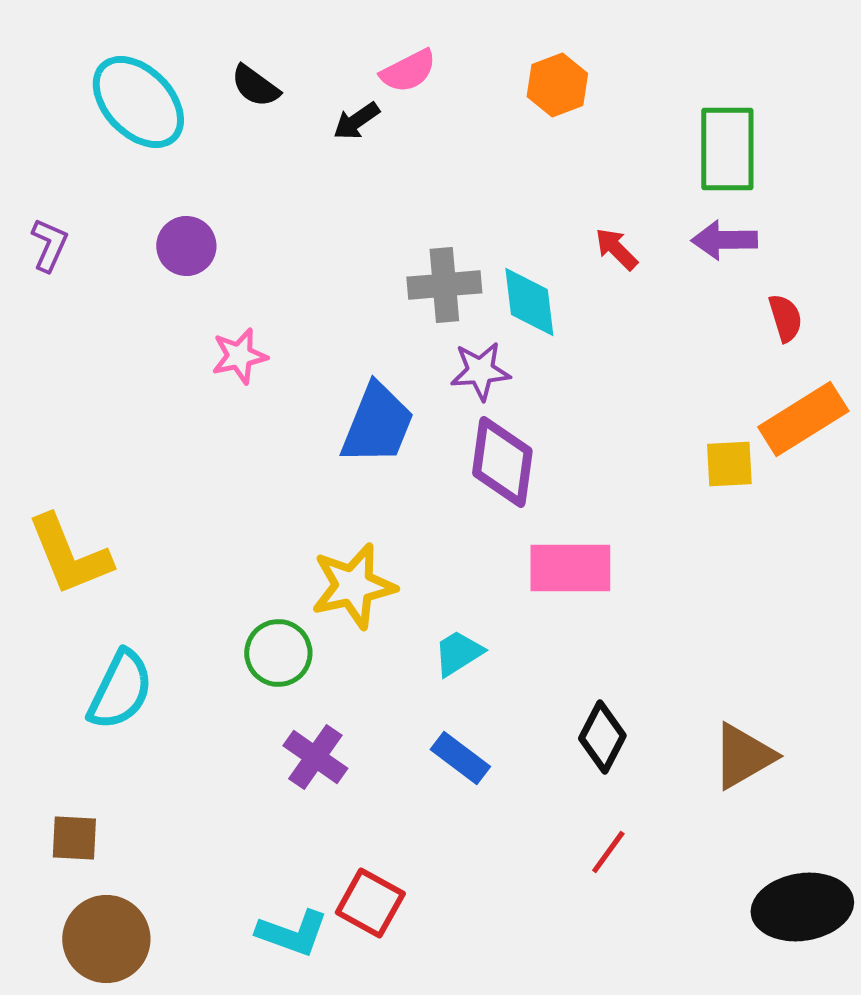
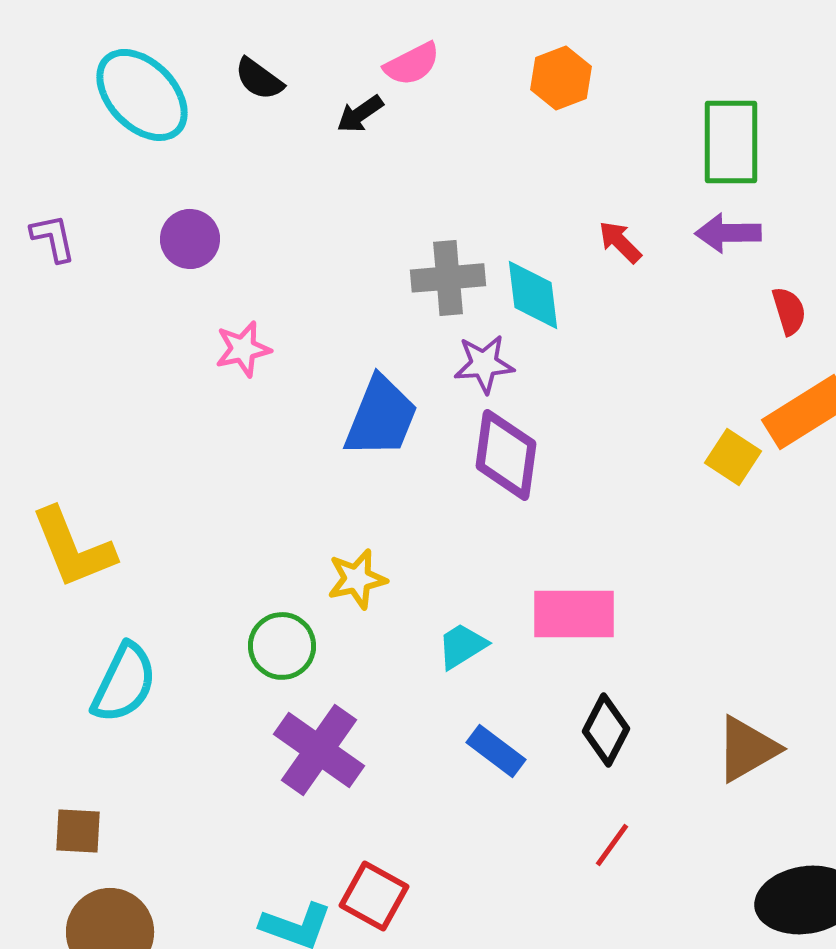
purple L-shape: (49, 245) -> (53, 238), turned -36
yellow square: (729, 464) -> (733, 457), turned 36
pink rectangle: (570, 568) -> (574, 614), moved
yellow star: (353, 586) -> (357, 579), size x0.7
purple cross: (315, 757) -> (319, 750), size x1.4
blue rectangle: (460, 758) -> (496, 751), moved

